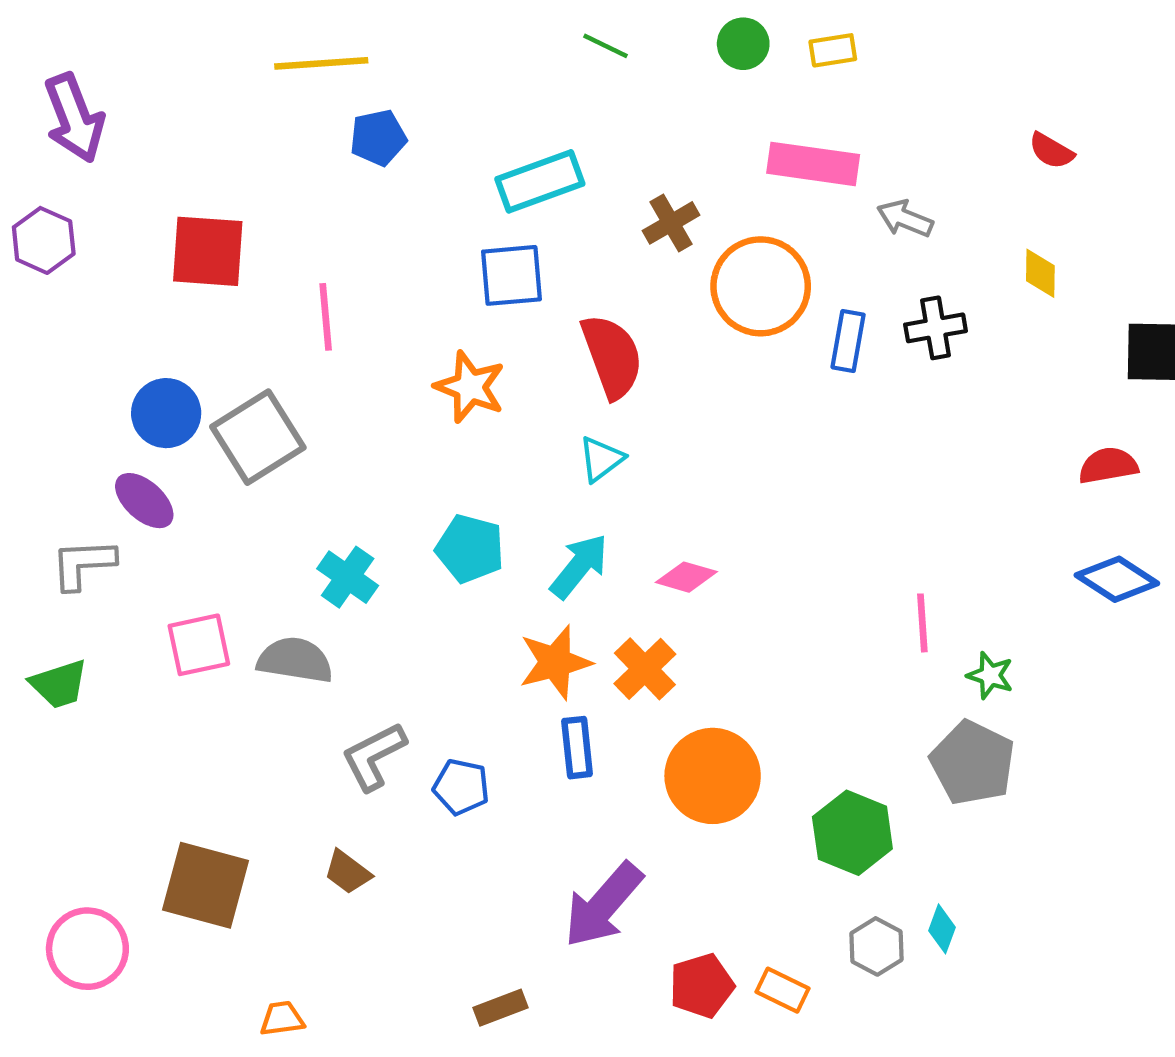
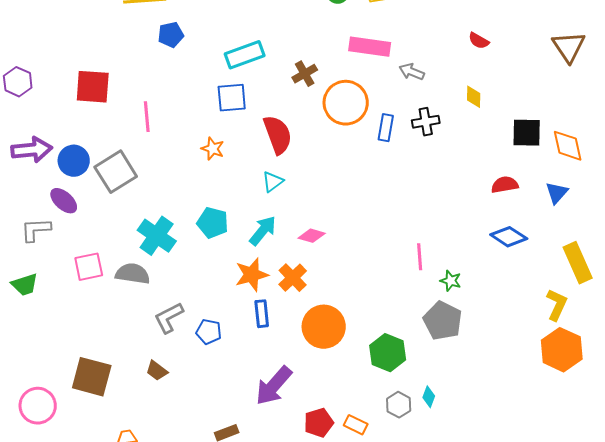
purple arrow: (74, 118) -> (32, 150), moved, turned -75
orange star: (470, 387) -> (213, 149), size x0.7
cyan cross: (348, 577) -> (157, 236), size x1.4

